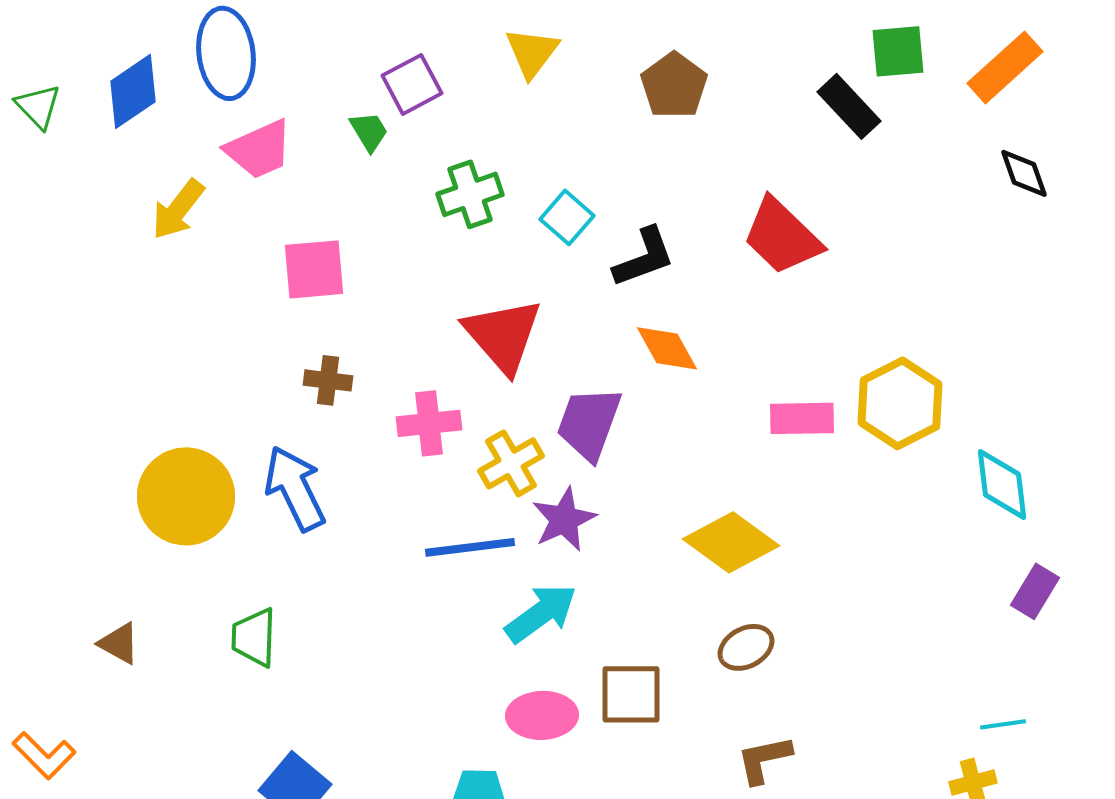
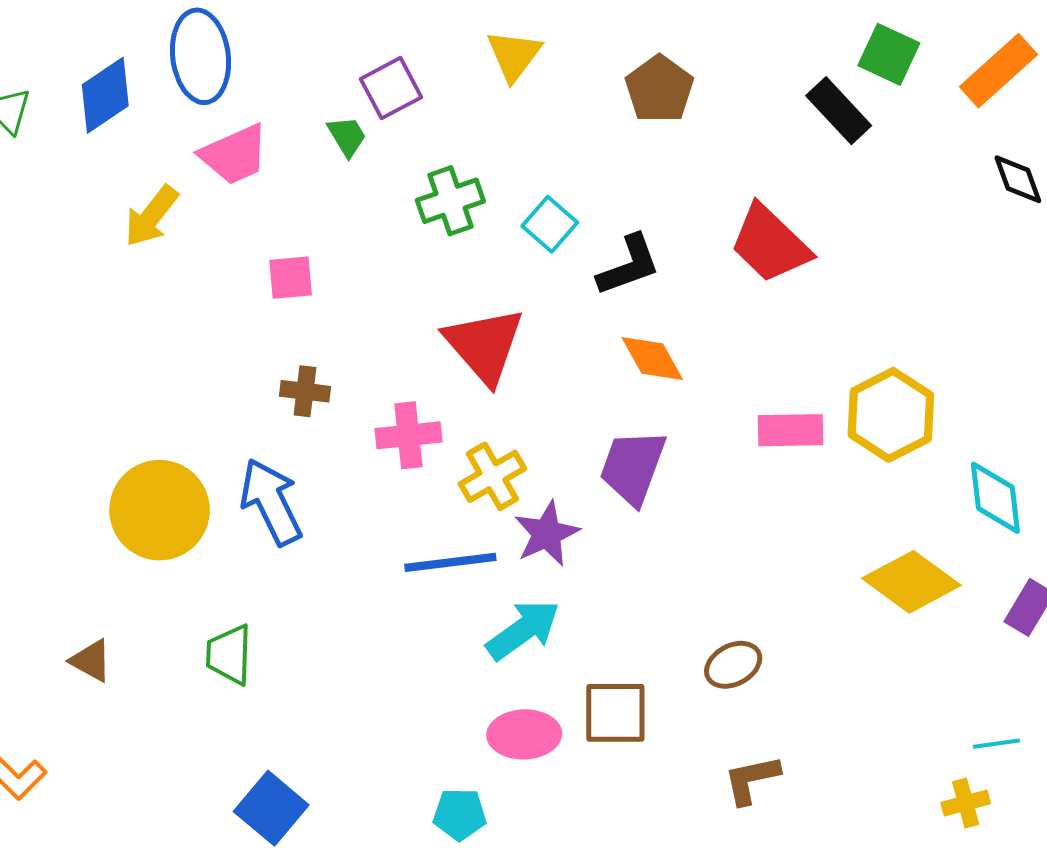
green square: (898, 51) -> (889, 54), turned 30
pink square: (314, 269) -> (291, 278), size x0.7
purple trapezoid: (589, 423) -> (633, 467), moved
yellow diamond: (731, 542) -> (911, 582), moved

